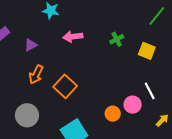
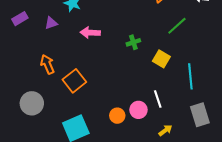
purple triangle: (31, 45) -> (51, 23), moved
orange arrow: (36, 74) -> (47, 64), turned 120

